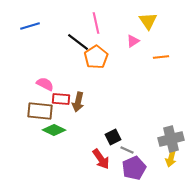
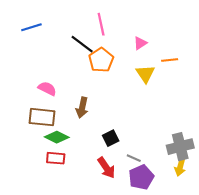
yellow triangle: (148, 21) -> (145, 74), moved
red rectangle: (61, 99) -> (56, 158), moved
black square: (113, 137) -> (111, 138), moved

